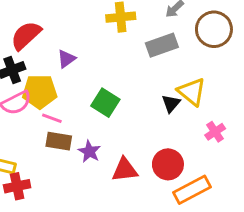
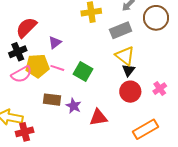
yellow triangle: (192, 92) -> (125, 56), moved
pink line: (52, 118) -> (57, 68), moved
red circle: (168, 164) -> (130, 92), moved

